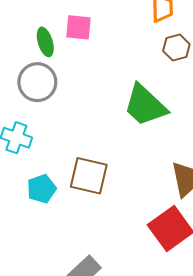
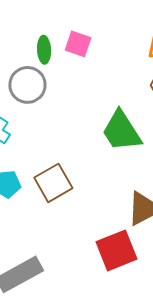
brown square: (89, 176) -> (53, 183), turned 33

